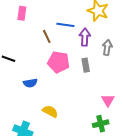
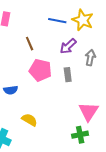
blue line: (65, 25) -> (57, 21), moved
purple arrow: (85, 37) -> (68, 46), turned -138
pink triangle: (108, 100) -> (89, 111), size x1.5

